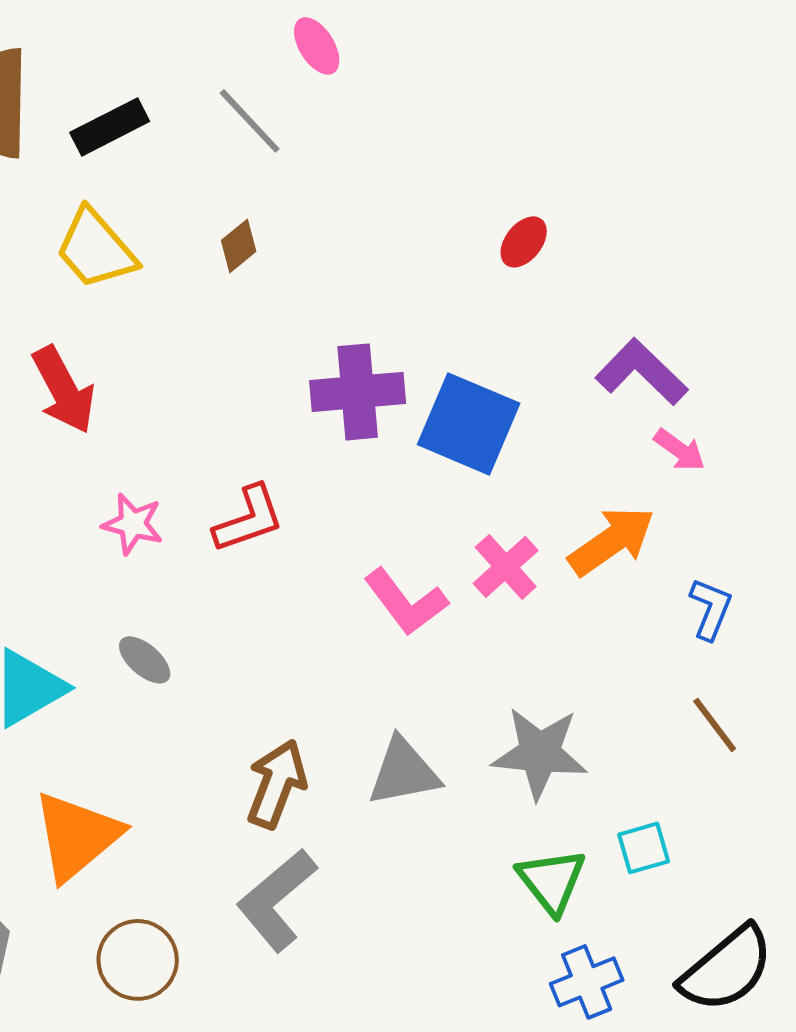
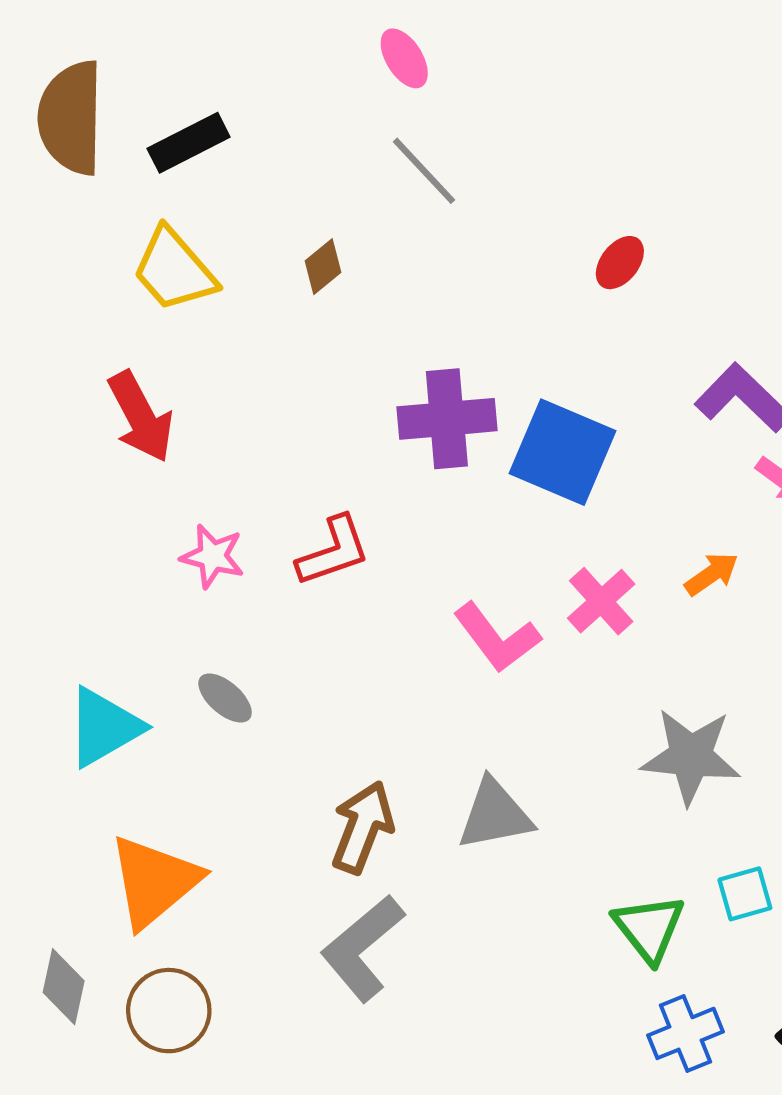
gray line: (250, 121) -> (424, 171), moved
orange arrow: (612, 541) -> (712, 574), size x0.6
gray star: (540, 753) -> (691, 756), moved
brown circle: (138, 960) -> (169, 1011), moved

